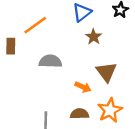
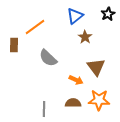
gray semicircle: (50, 61) -> (48, 58), turned -138
orange star: (110, 110) -> (99, 100), turned 30

